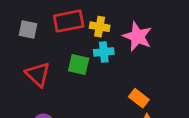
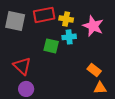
gray square: (28, 29) -> (15, 21), size x1.5
red triangle: (38, 74) -> (22, 66), moved

